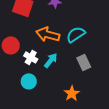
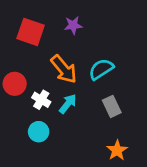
orange arrow: (48, 34) -> (64, 69), turned -145
orange star: (72, 93) -> (117, 150), moved

